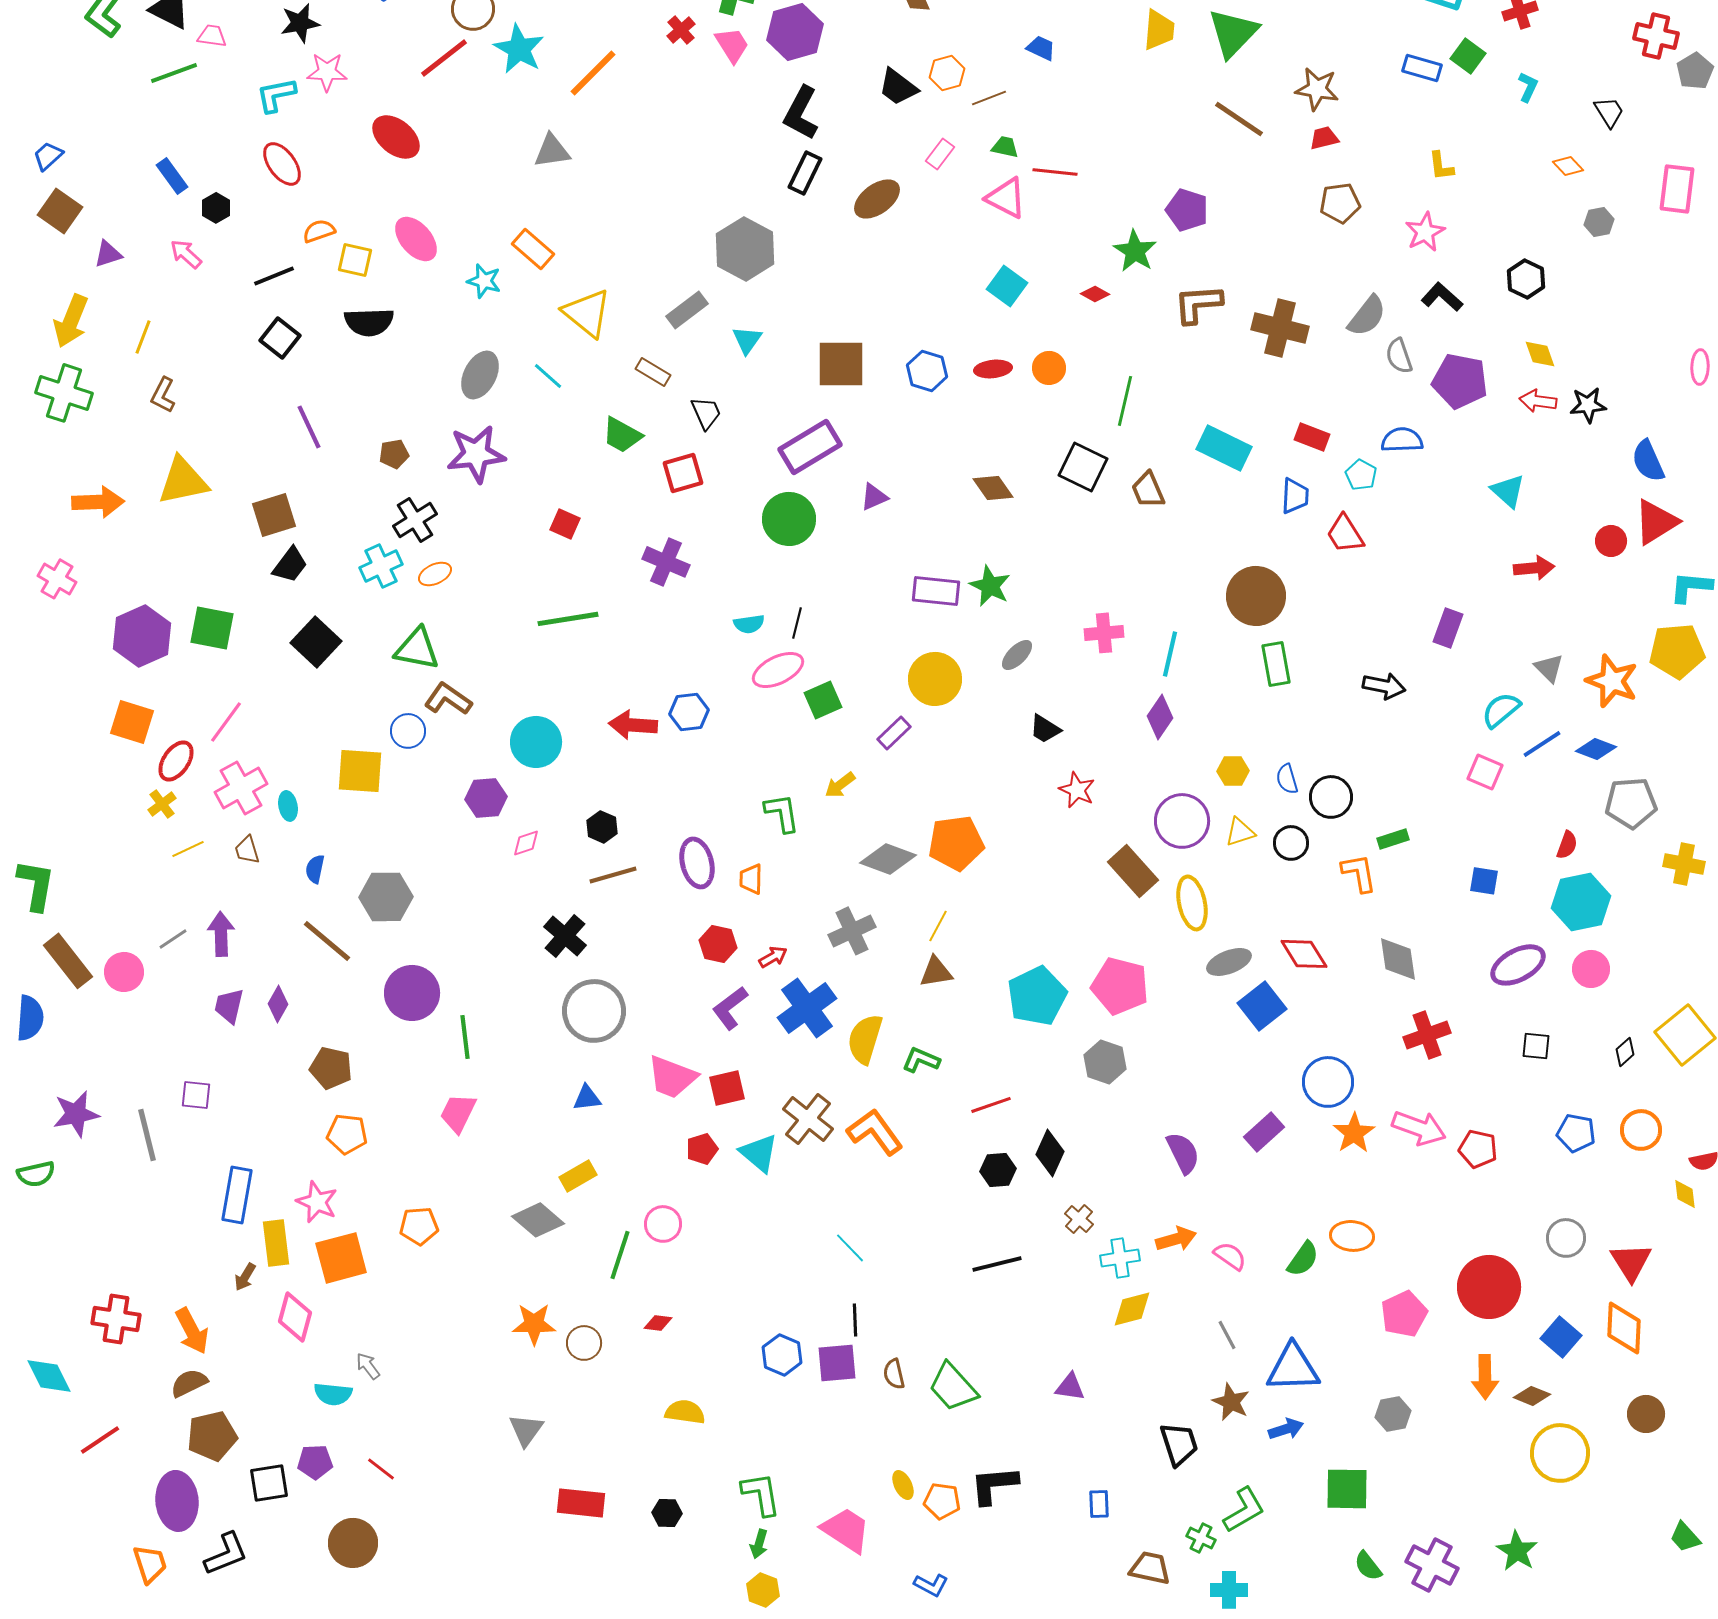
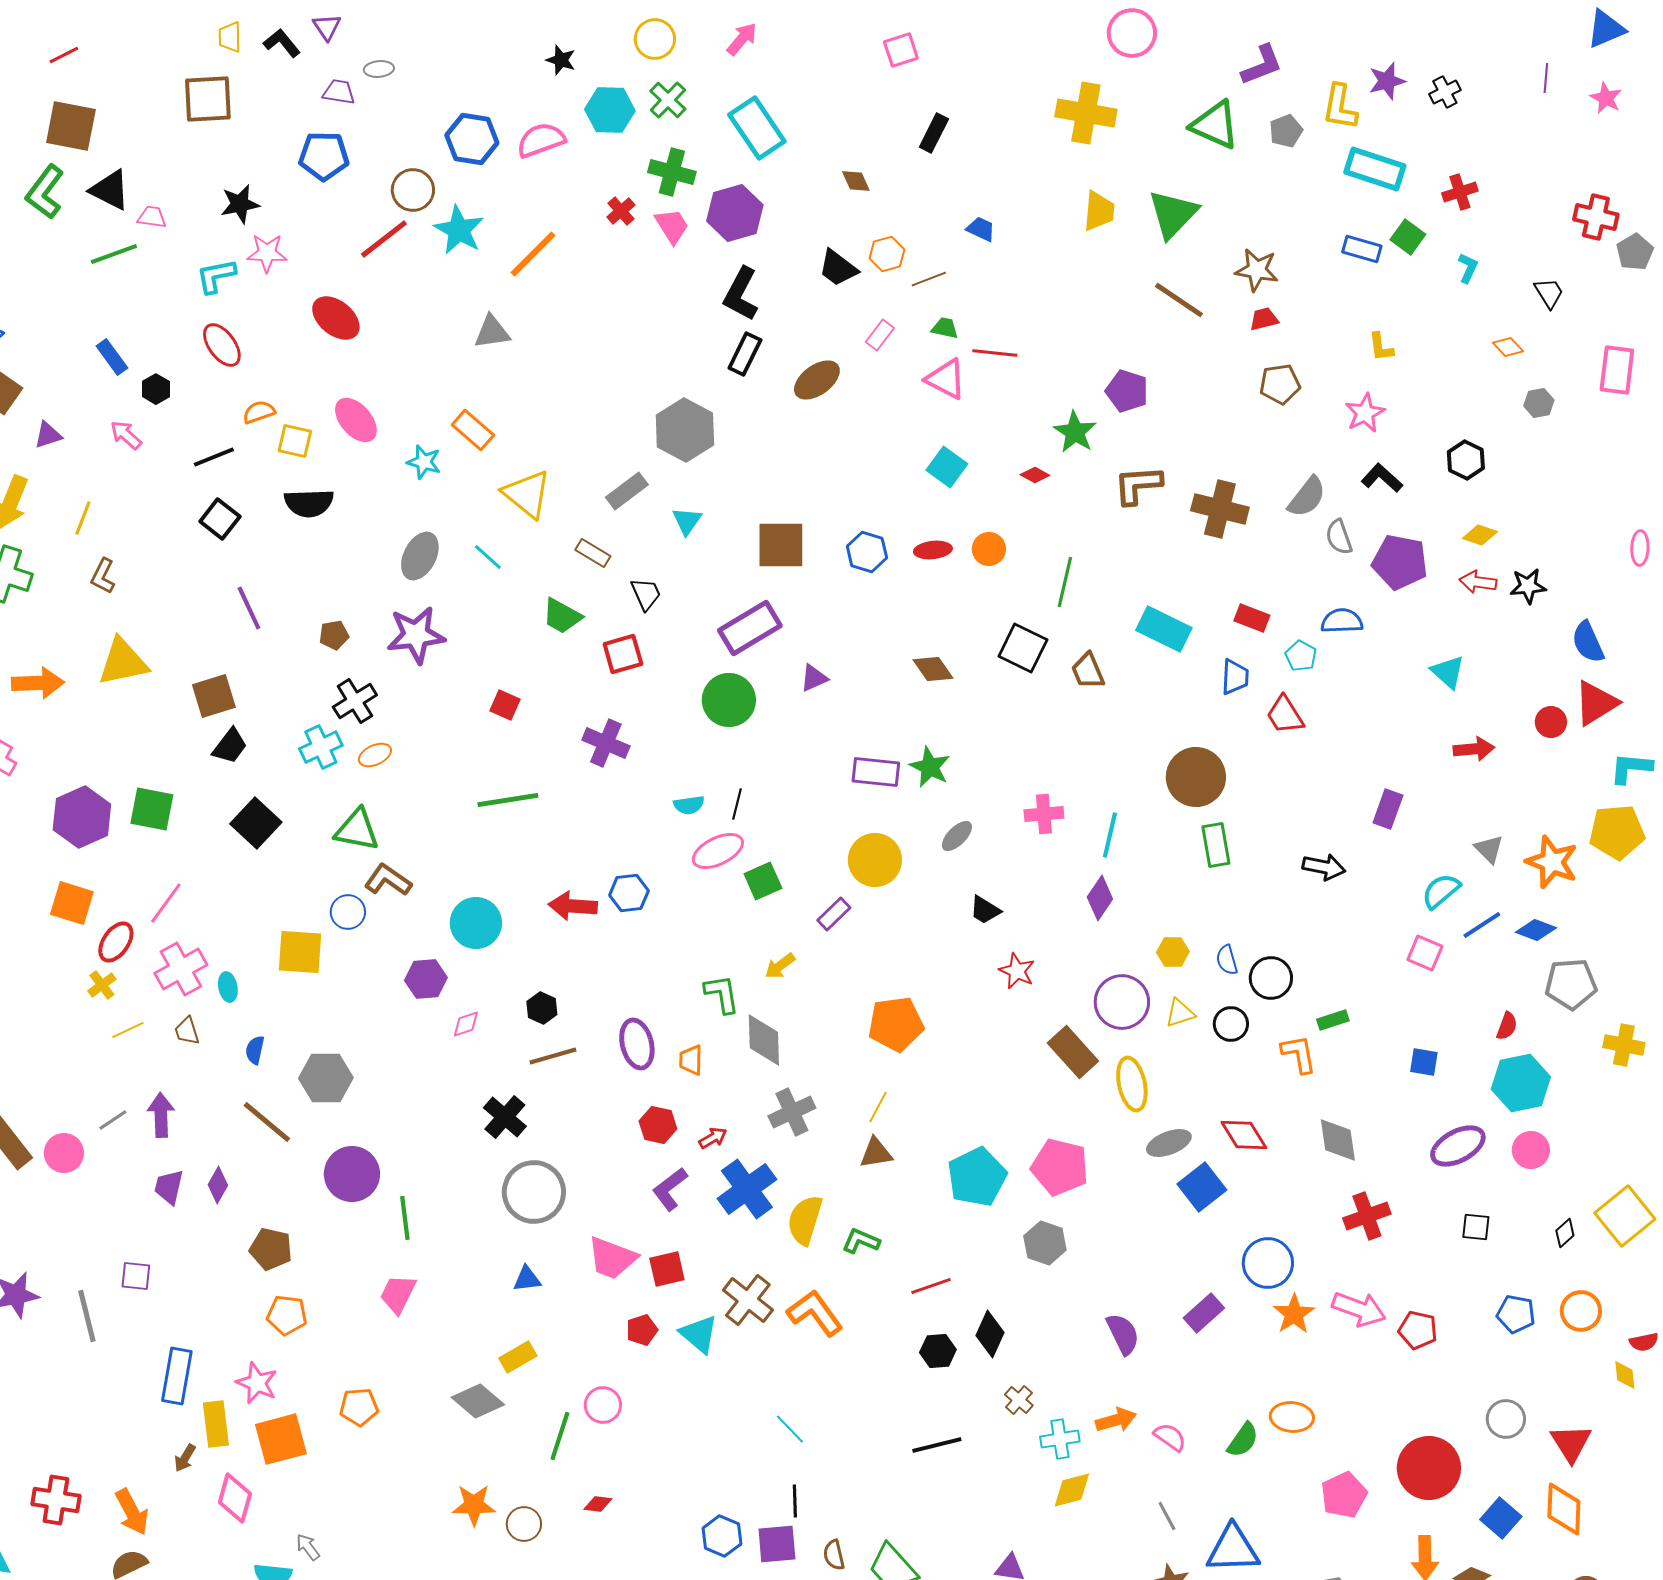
yellow diamond: (1540, 354) -> (1480, 535), turned -52
gray diamond: (888, 859) -> (764, 1040), moved, turned 68

